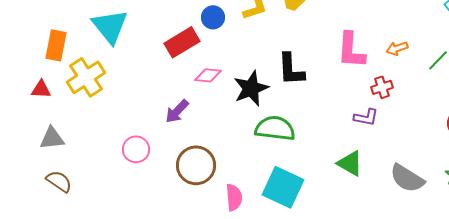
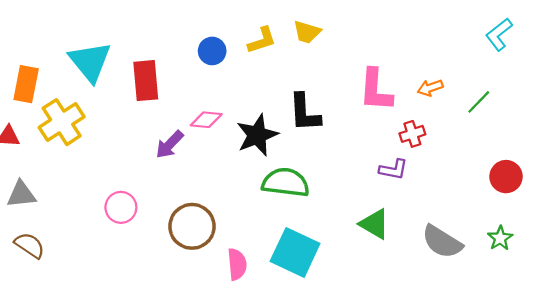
red rectangle: (182, 42) -> (146, 81), moved, turned -64
purple arrow: (177, 111) -> (169, 145), moved

